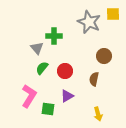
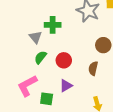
pink L-shape: (29, 96) -> (27, 86), turned -150

